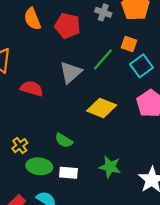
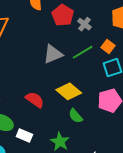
gray cross: (103, 12) -> (84, 24), moved
red semicircle: (32, 89) -> (35, 100), moved
green semicircle: (64, 140) -> (76, 116), moved

